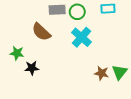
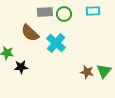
cyan cross: (81, 37) -> (56, 43), moved

